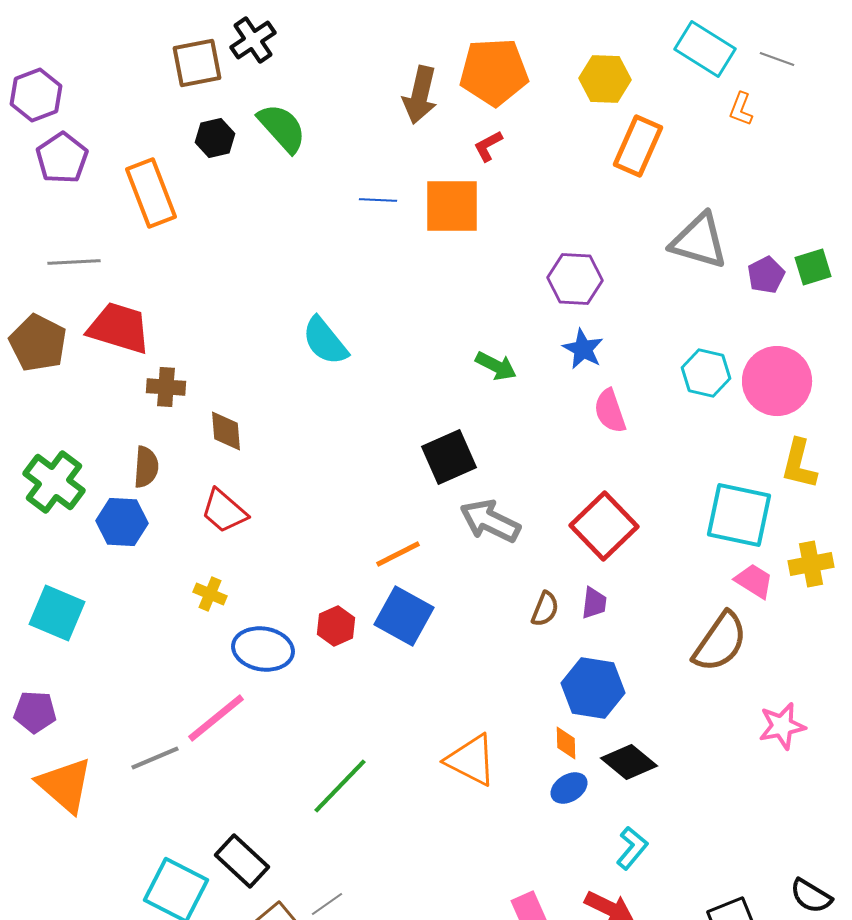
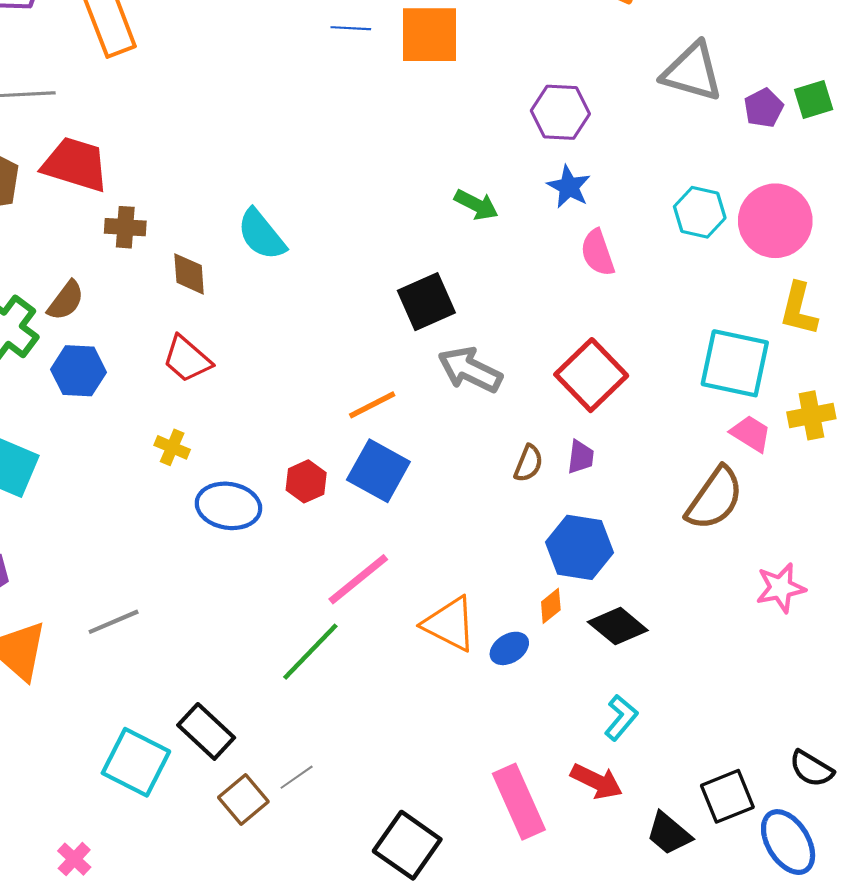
cyan semicircle: (325, 341) -> (261, 235), moved
brown semicircle: (146, 467) -> (66, 301), moved, turned 33
pink line: (216, 718) -> (358, 579), moved
orange diamond: (566, 743) -> (551, 606), turned 52
blue ellipse: (569, 788) -> (509, 648), moved

